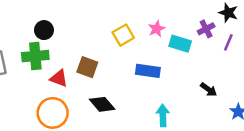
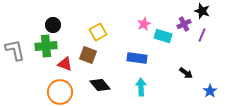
yellow square: (123, 35) -> (98, 32), moved
cyan arrow: (163, 115) -> (141, 87), moved

